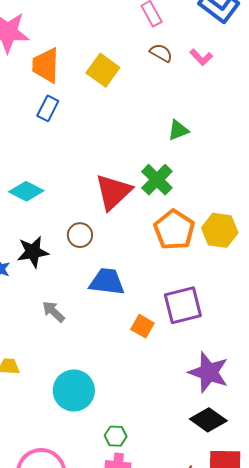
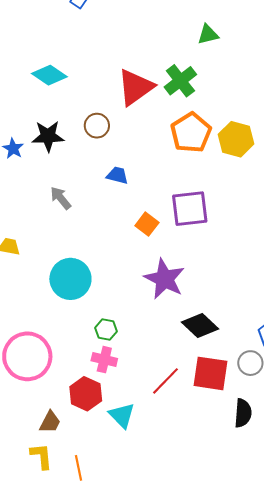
blue trapezoid: (107, 282) -> (117, 175), size x0.6
purple star: (209, 372) -> (164, 279), moved

